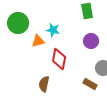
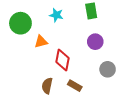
cyan star: (53, 30) -> (56, 15), moved
brown rectangle: (90, 84) -> (75, 86), moved

